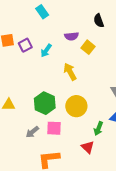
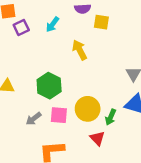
purple square: (25, 45) -> (21, 27), moved
yellow square: (88, 47) -> (101, 22), turned -32
yellow circle: (76, 106) -> (88, 109), moved

